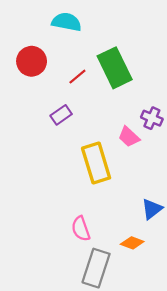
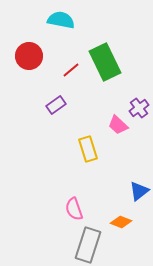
purple cross: (152, 118) -> (139, 108), turned 30
yellow rectangle: (96, 163) -> (88, 149), size x0.7

